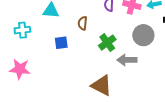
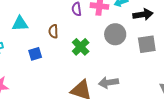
gray arrow: (127, 60) -> (108, 83), moved

